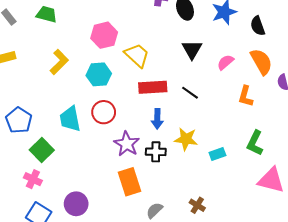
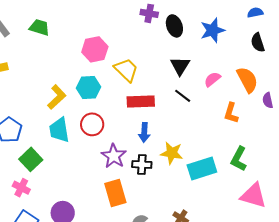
black semicircle: (258, 26) -> (258, 43), moved
yellow L-shape: (59, 62) -> (57, 97), moved
black line: (190, 93) -> (183, 96), moved
cyan rectangle: (217, 154) -> (202, 168), size x1.8

